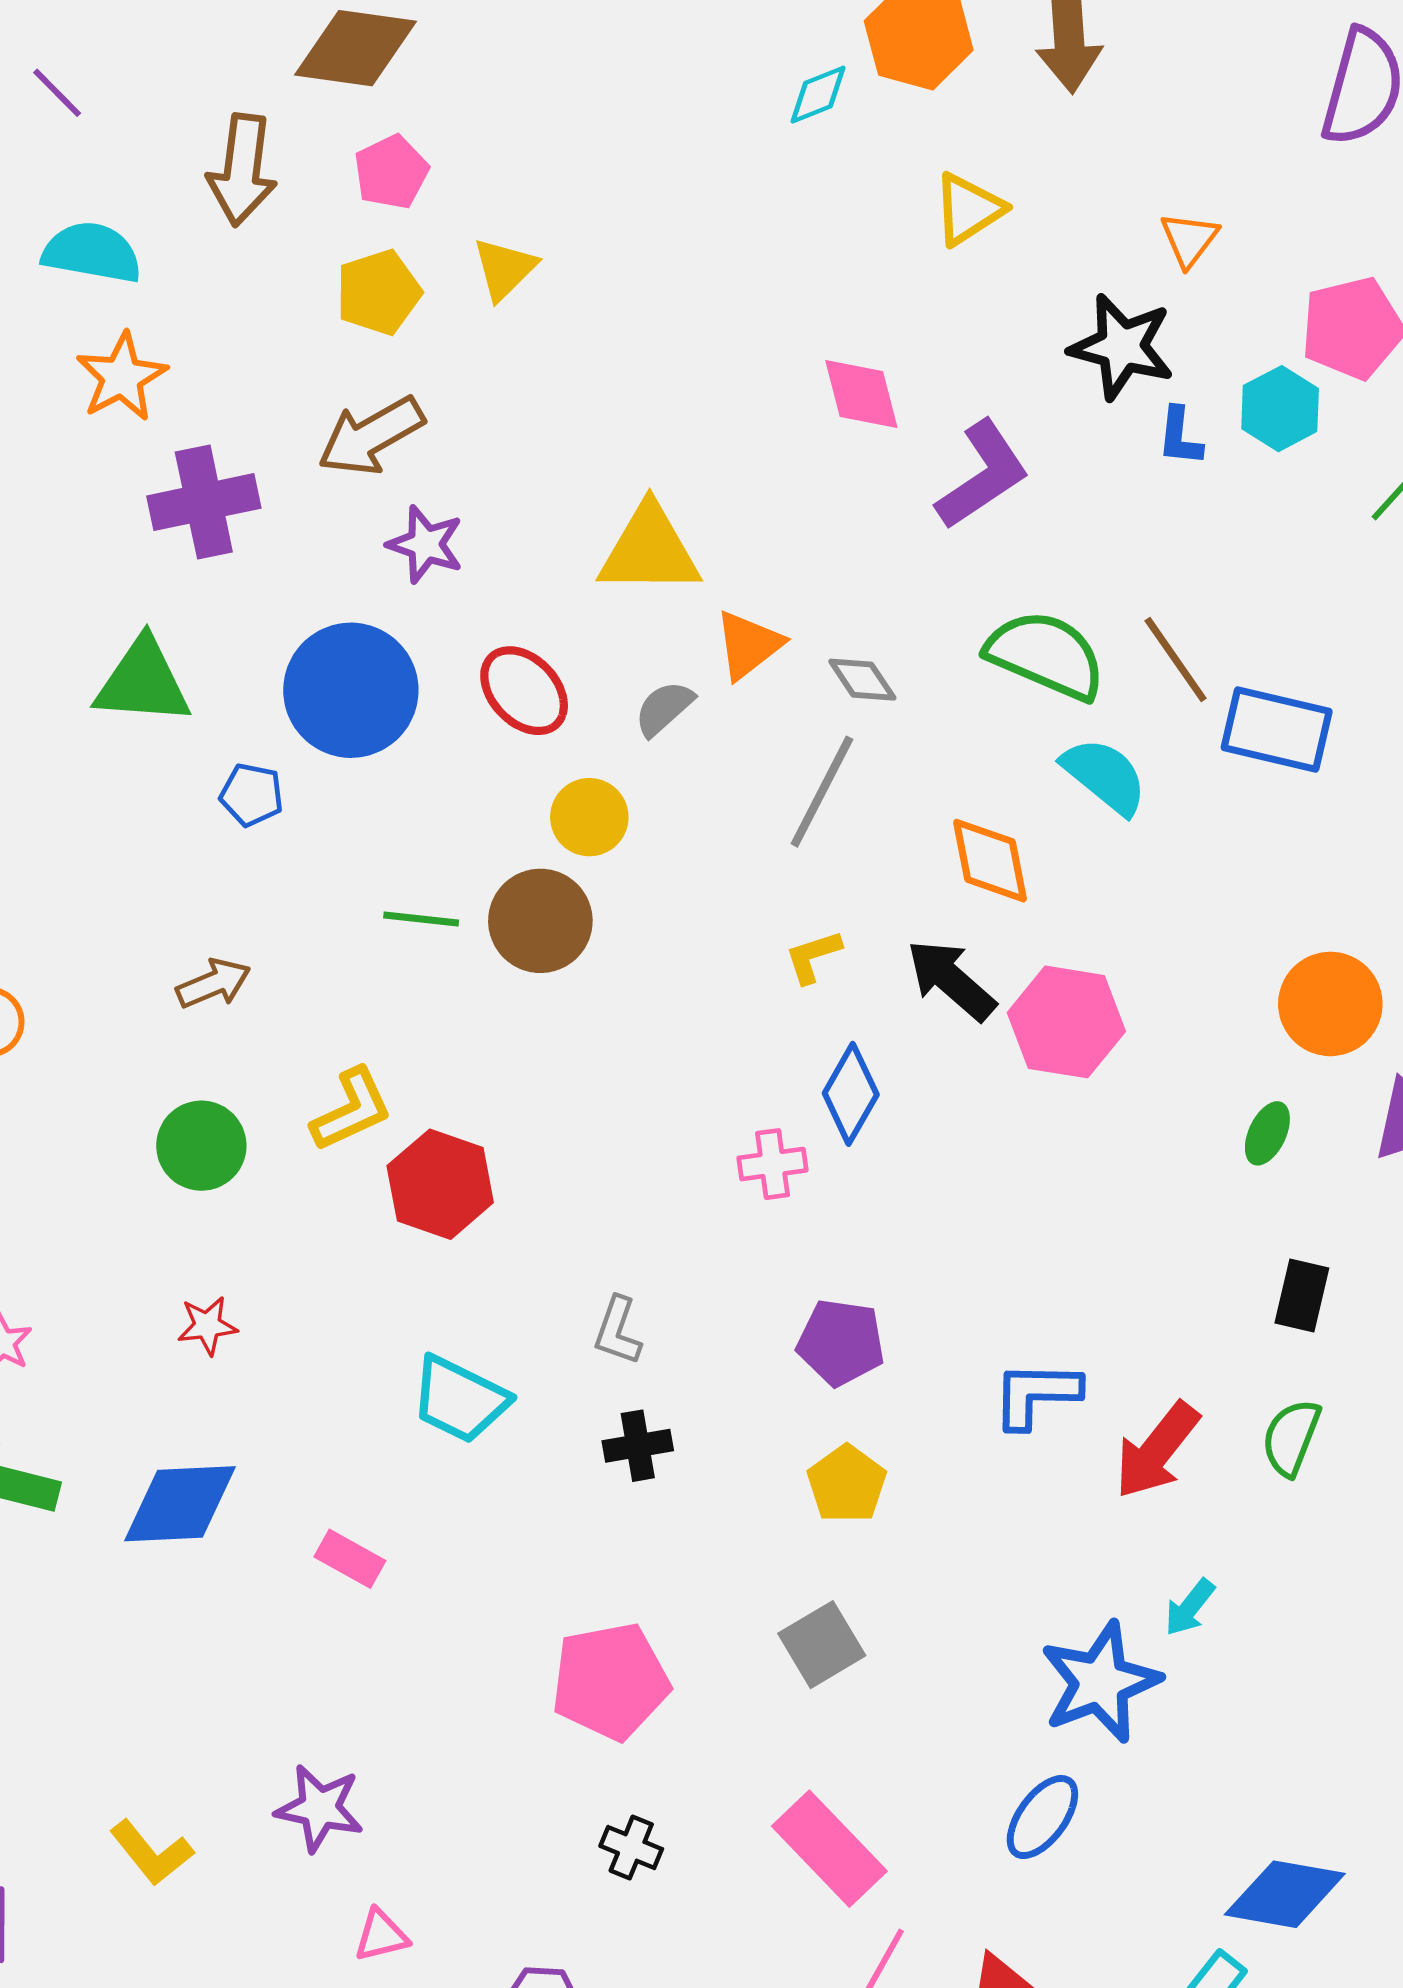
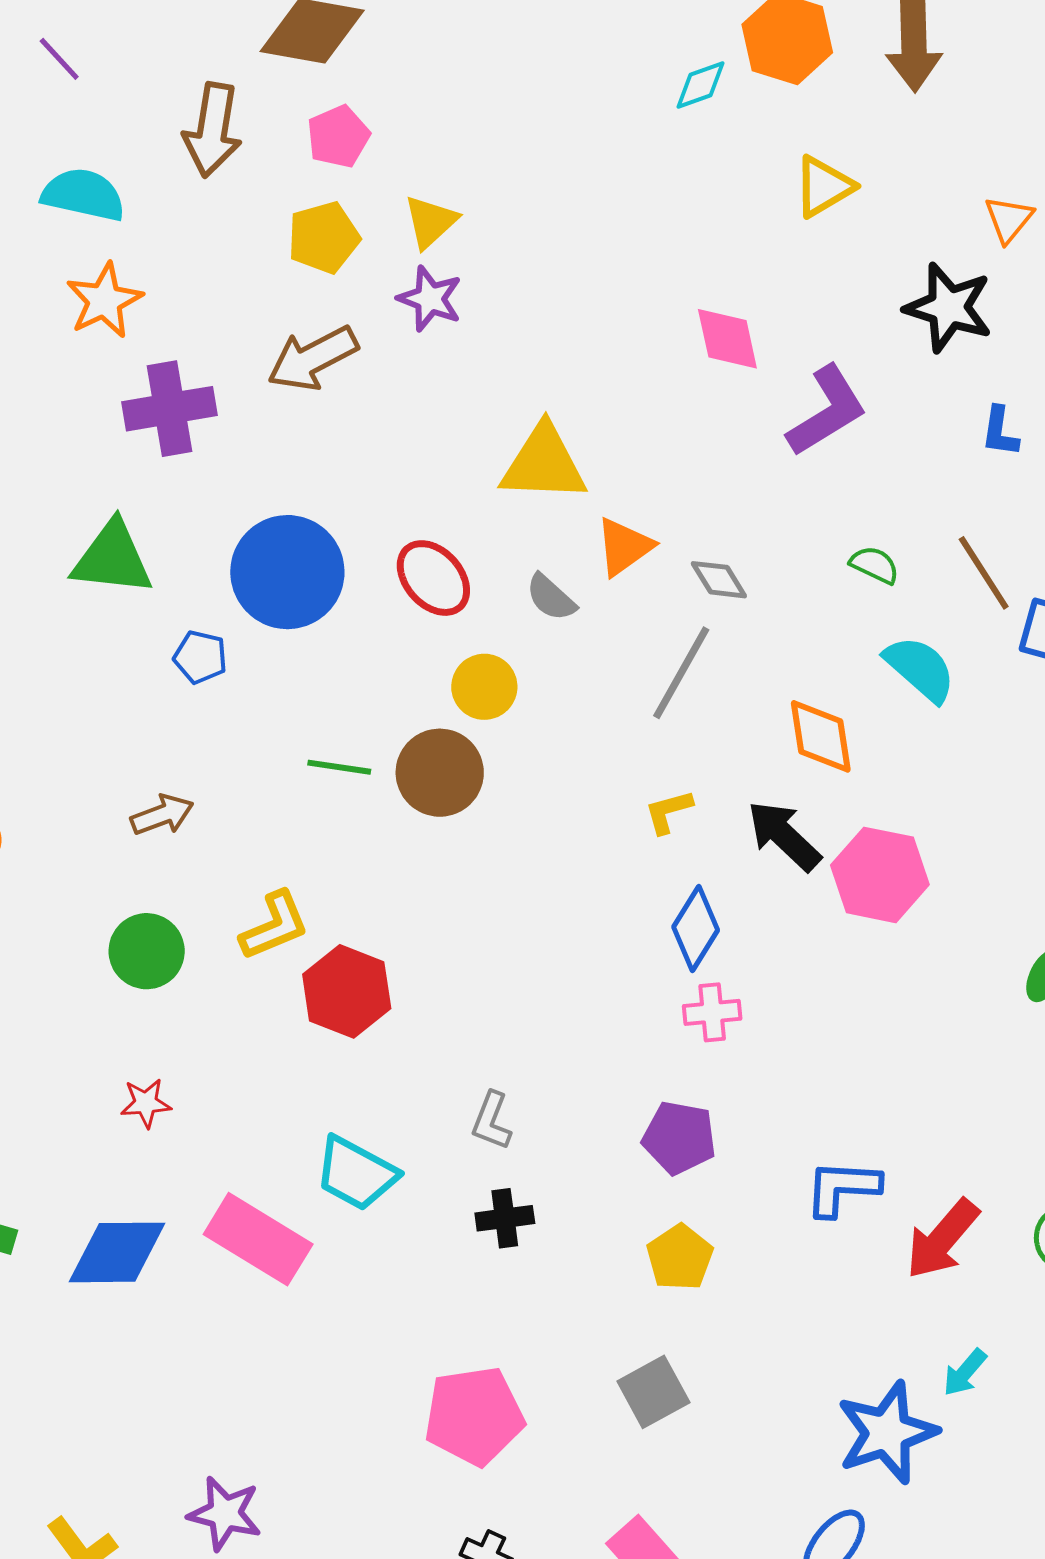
blue L-shape: (1180, 437) -> (1000, 432), moved
purple star: (425, 544) -> (430, 299), moved
green semicircle: (1046, 655) -> (874, 565), size x0.5
gray semicircle: (664, 708) -> (551, 597), turned -98
pink cross: (772, 1164) -> (712, 1012), moved
pink rectangle: (350, 1559) -> (258, 1239), moved, size x1.8

